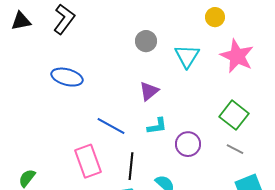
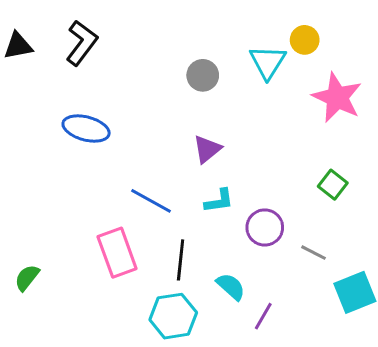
cyan triangle: (187, 56) -> (268, 62), moved
green square: (234, 115) -> (333, 185), size x0.7
gray line: (235, 149) -> (314, 253), moved

